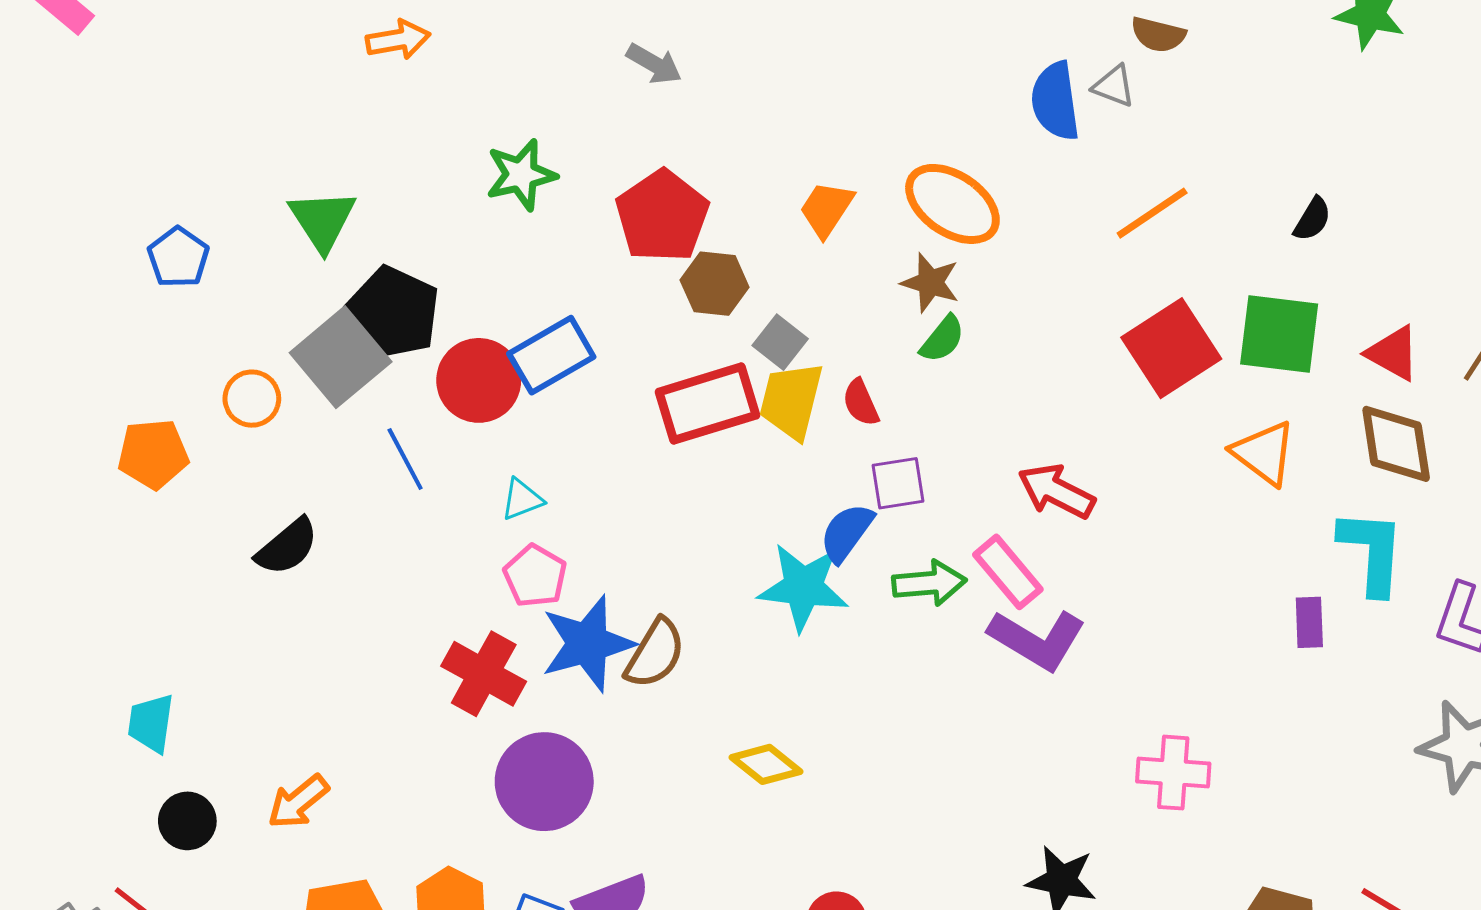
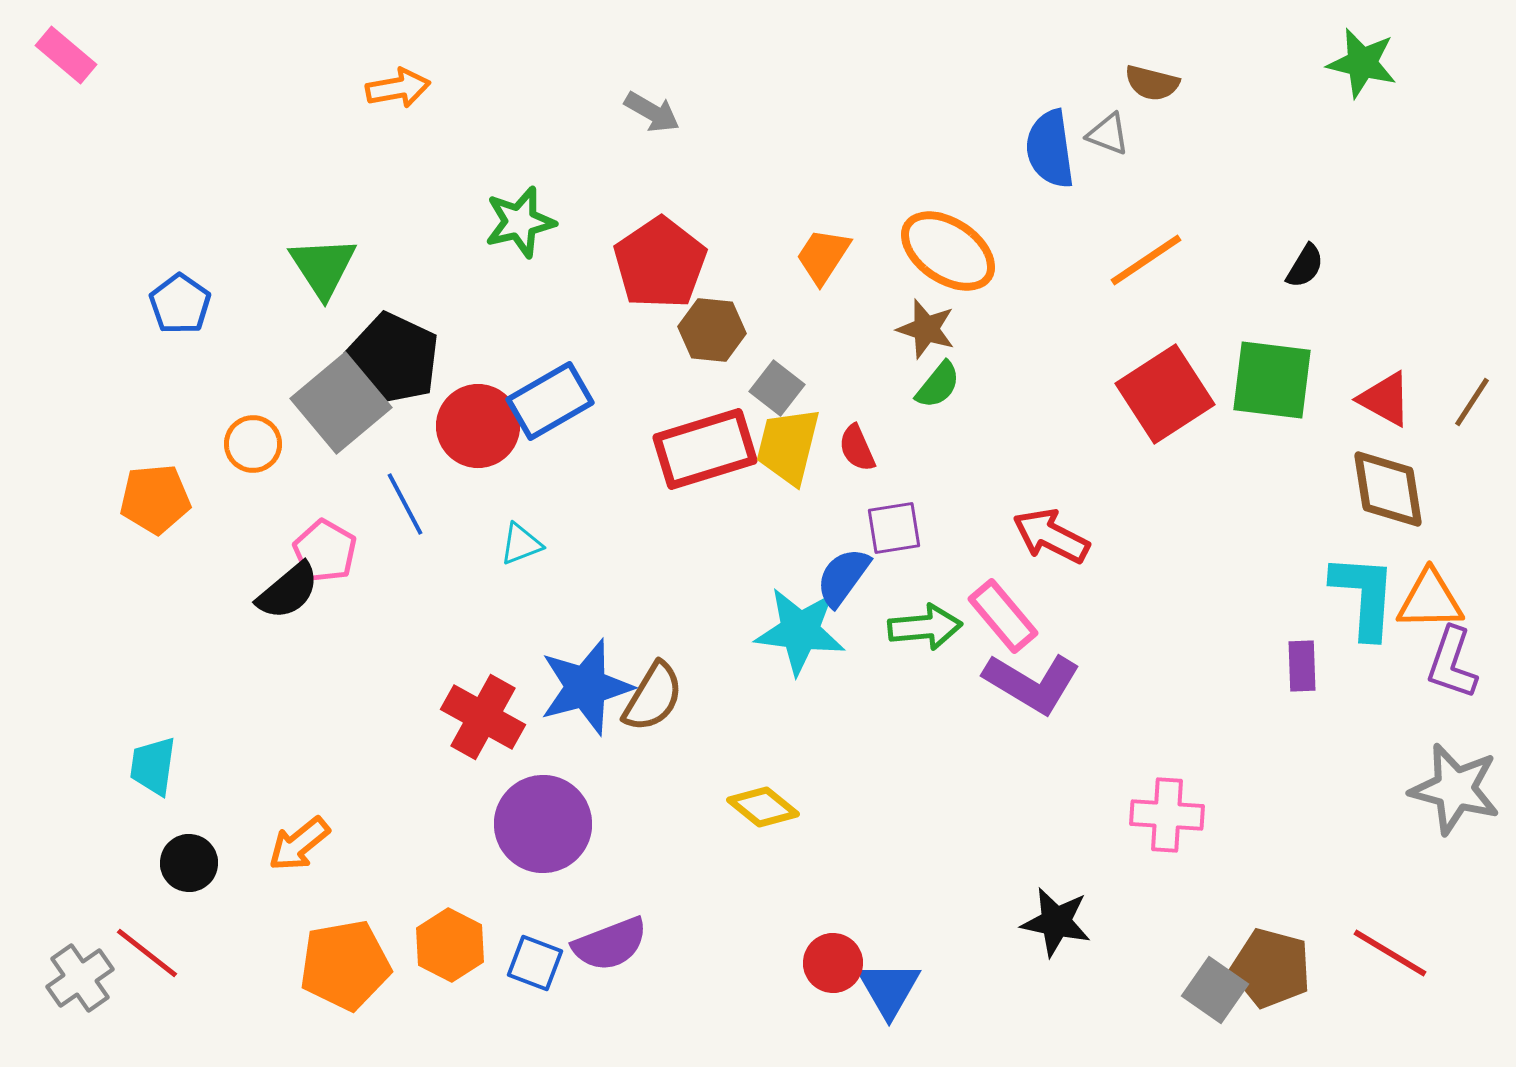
orange triangle: (1264, 453) -> (1430, 600), moved, turned -38
pink pentagon: (535, 576) -> (325, 551), moved

